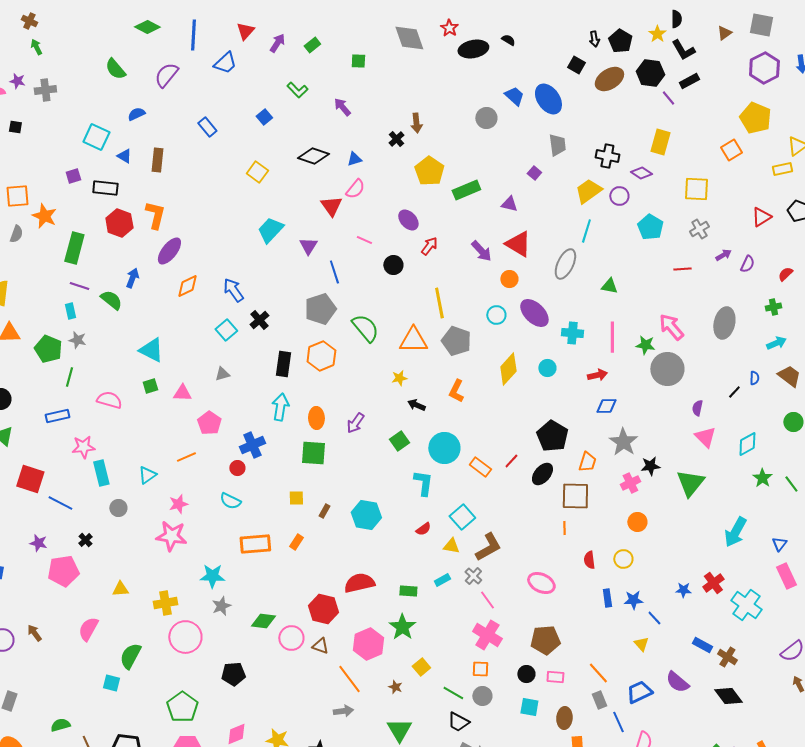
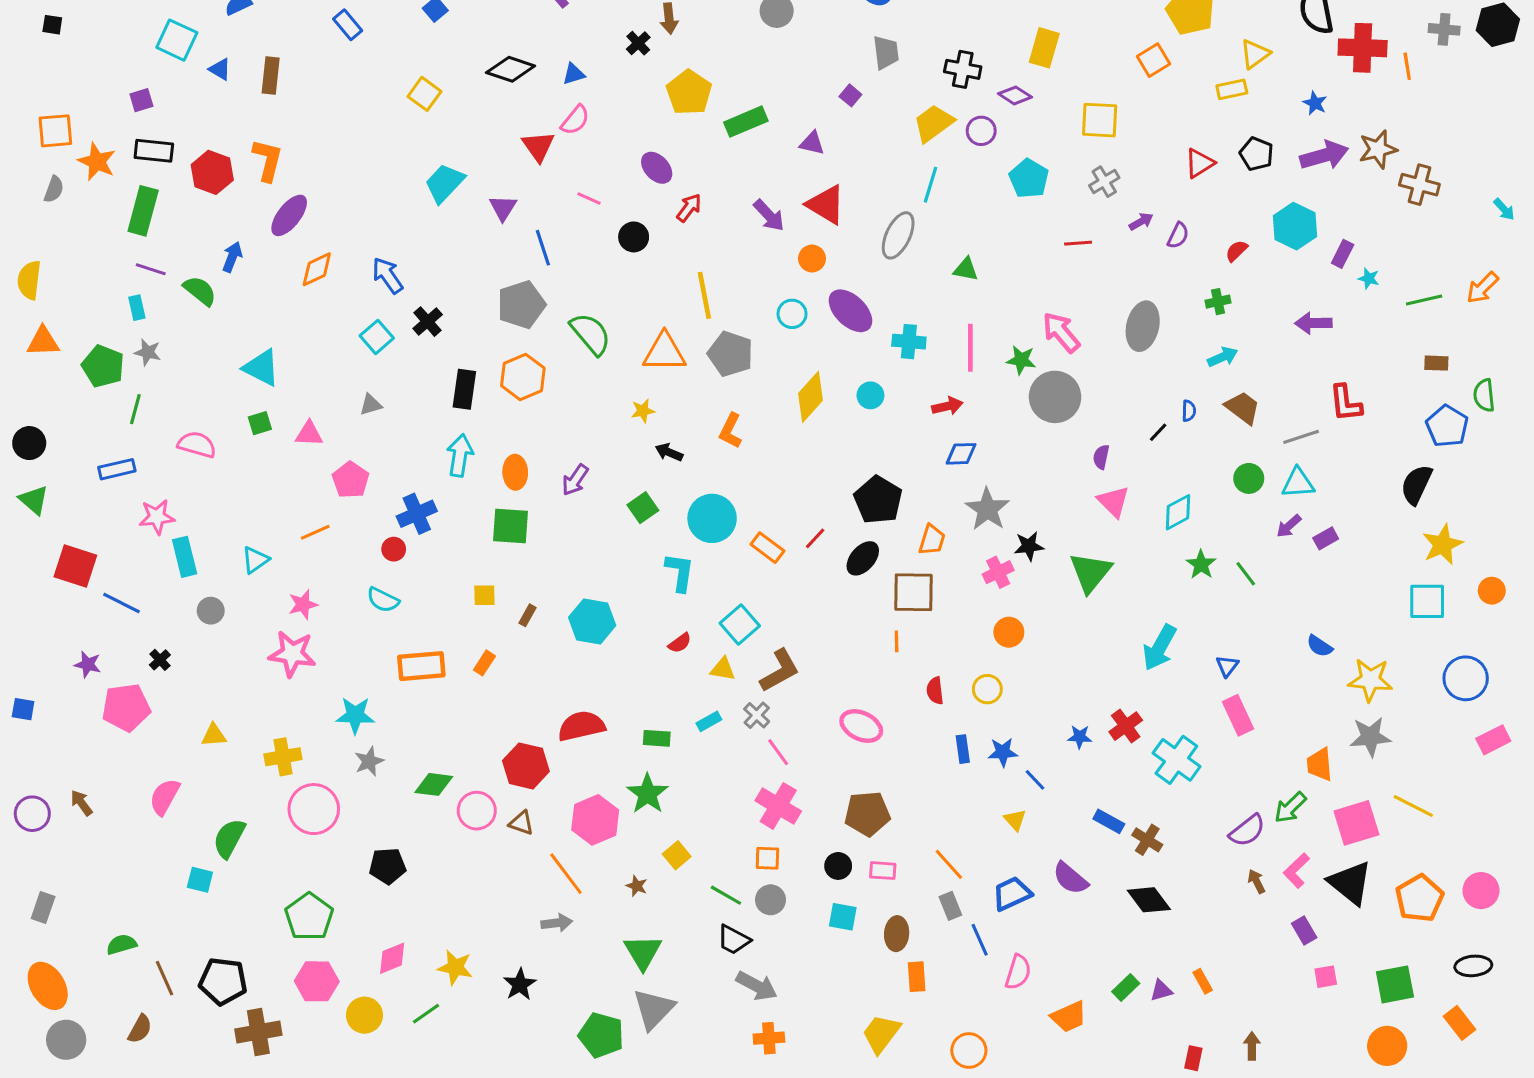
black rectangle: (105, 188) -> (154, 151), moved

